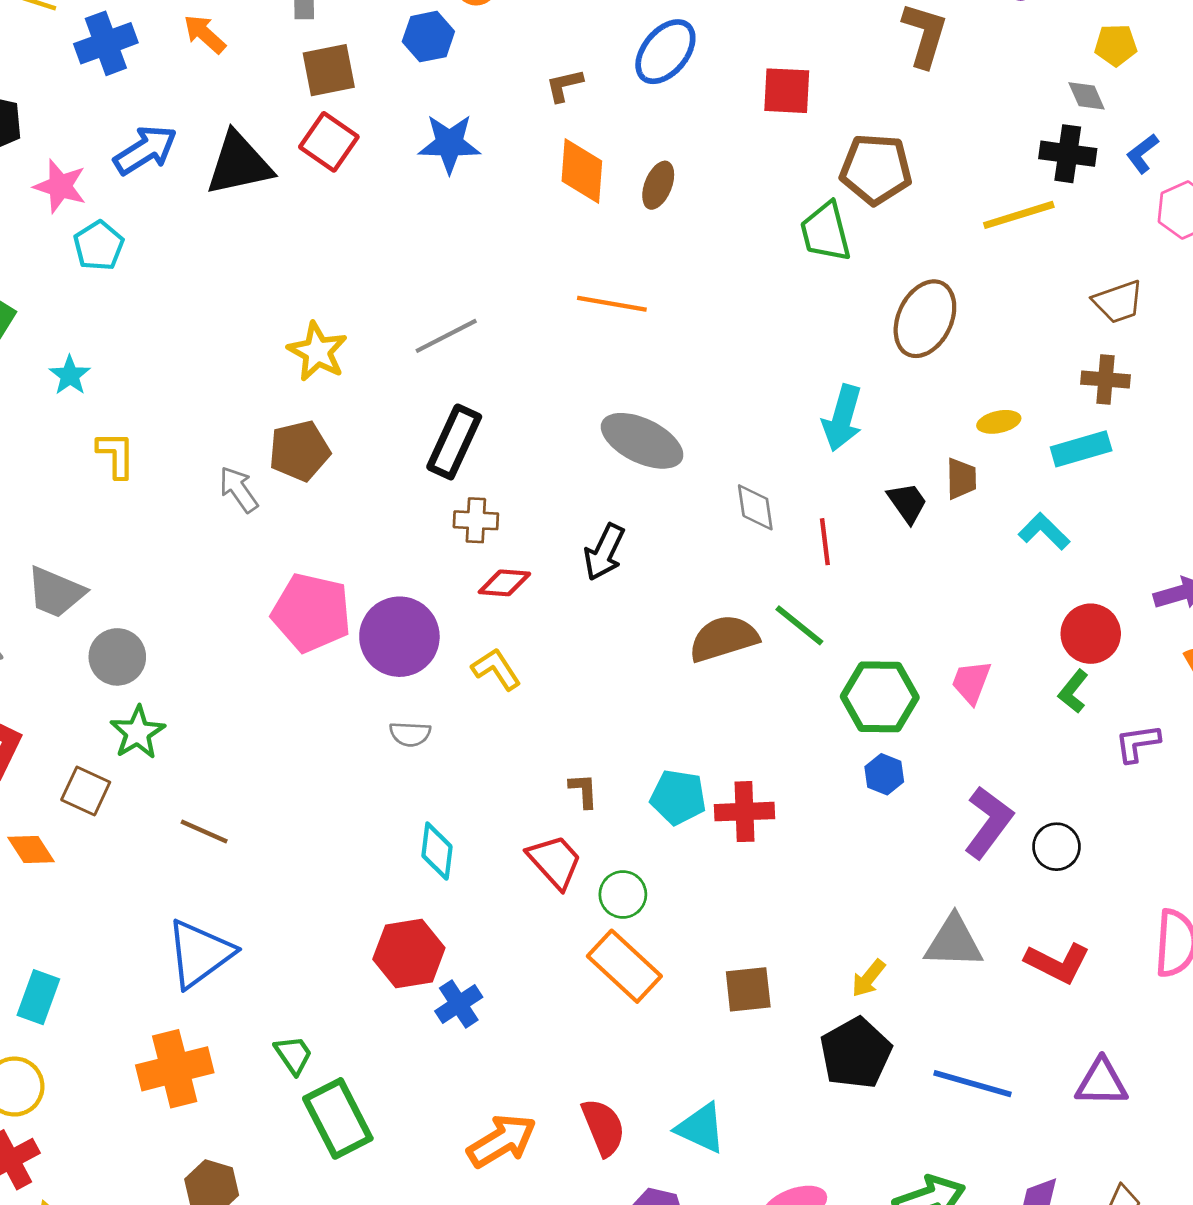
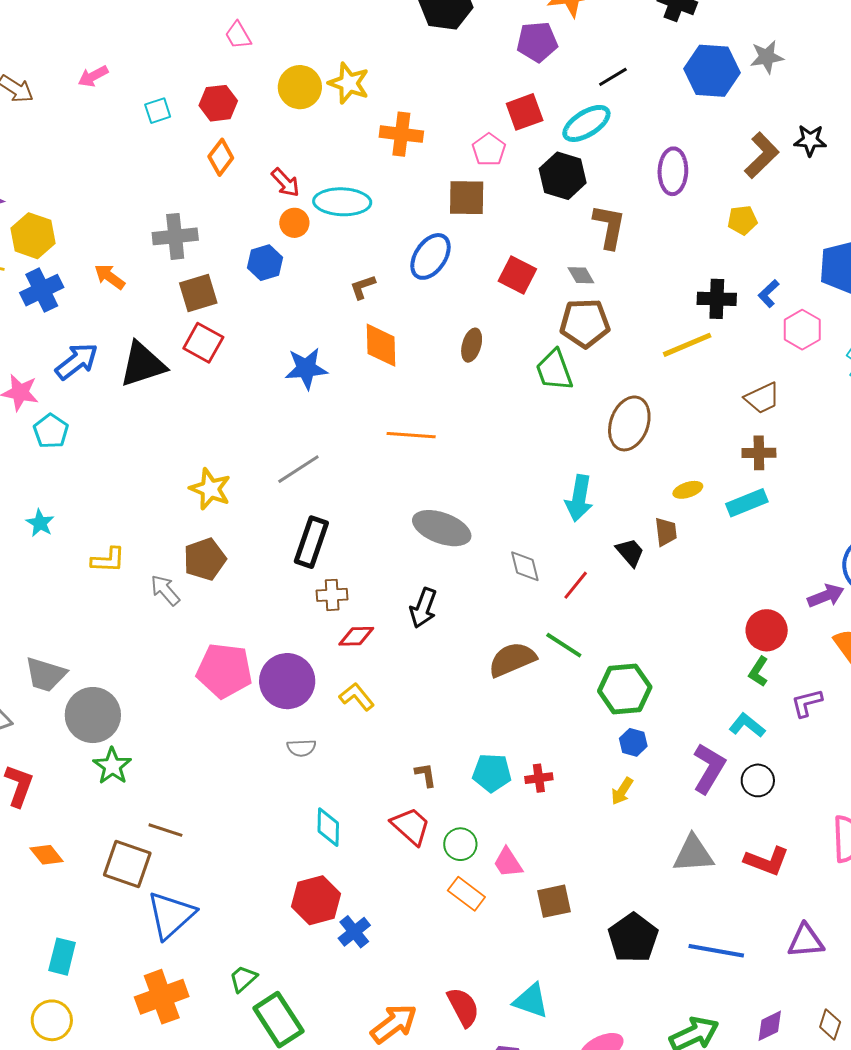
red square: (787, 91) -> (517, 275), turned 30
gray diamond: (1087, 96) -> (581, 275), moved
blue star: (449, 144) -> (306, 368), moved
brown ellipse: (658, 185) -> (472, 345), moved
yellow L-shape: (116, 455) -> (108, 560), moved, turned 99
cyan L-shape: (1044, 531) -> (747, 725), moved
red line: (825, 542) -> (576, 585), turned 52
gray circle: (117, 657) -> (93, 715), size x1.4
pink trapezoid: (971, 682) -> (508, 863), moved, turned -48
brown square: (86, 791) -> (127, 864), moved, size x1.4
red cross: (744, 812) -> (539, 778), size x0.7
orange rectangle: (624, 966) -> (466, 894), size x0.7
yellow arrow: (868, 978) -> (622, 791), moved
green trapezoid: (293, 1055) -> (243, 979), turned -92

